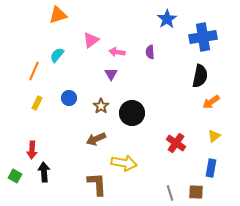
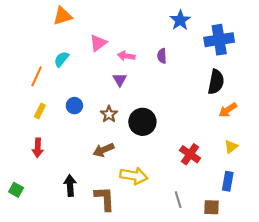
red arrow: (32, 150) -> (38, 148), moved
black arrow: (44, 172) -> (70, 186), moved
gray line: (170, 193) -> (178, 200), moved

